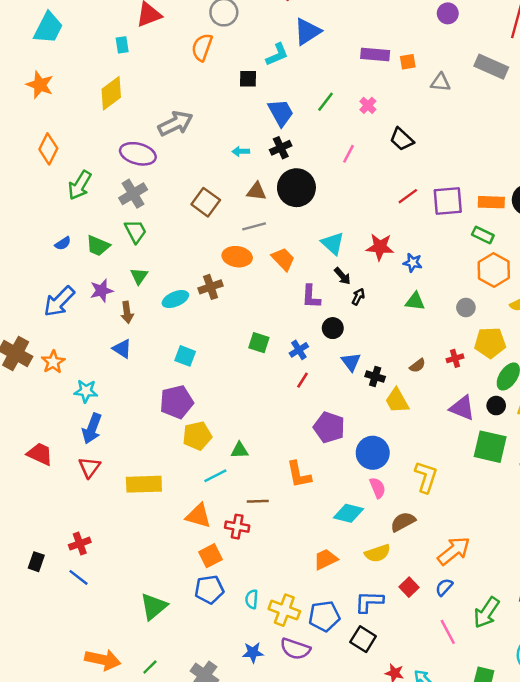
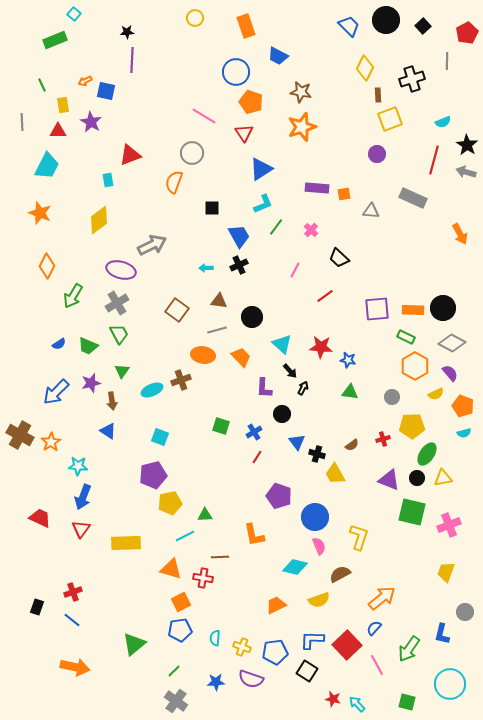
cyan L-shape: (277, 55) -> (263, 204), moved
black circle: (296, 188) -> (252, 317), moved, size x0.7
red line: (408, 196) -> (325, 296), moved
red square: (409, 587) -> (347, 645), moved, size x1.8
yellow cross: (284, 610) -> (242, 647), size x0.7
orange arrow: (103, 660) -> (75, 667), moved
green line: (150, 667) -> (174, 671), moved

